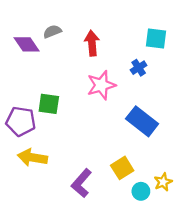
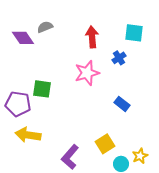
red arrow: (92, 43) -> (92, 37), moved
blue rectangle: (142, 121) -> (122, 104), size x0.6

